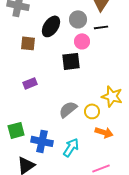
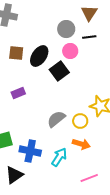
black ellipse: (51, 26) -> (39, 56), moved
black square: (71, 61) -> (59, 71), turned -30
orange arrow: (104, 132) -> (81, 144), moved

